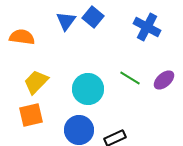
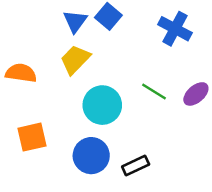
orange semicircle: (22, 37) -> (21, 73), moved
yellow trapezoid: (36, 82) -> (75, 59), moved

